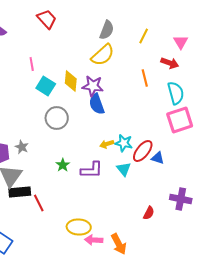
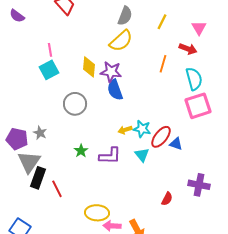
orange line: (145, 78) -> (163, 64), turned 30
cyan square: (46, 86) -> (49, 70), moved, turned 30
black rectangle: (20, 192) -> (38, 178), turned -65

